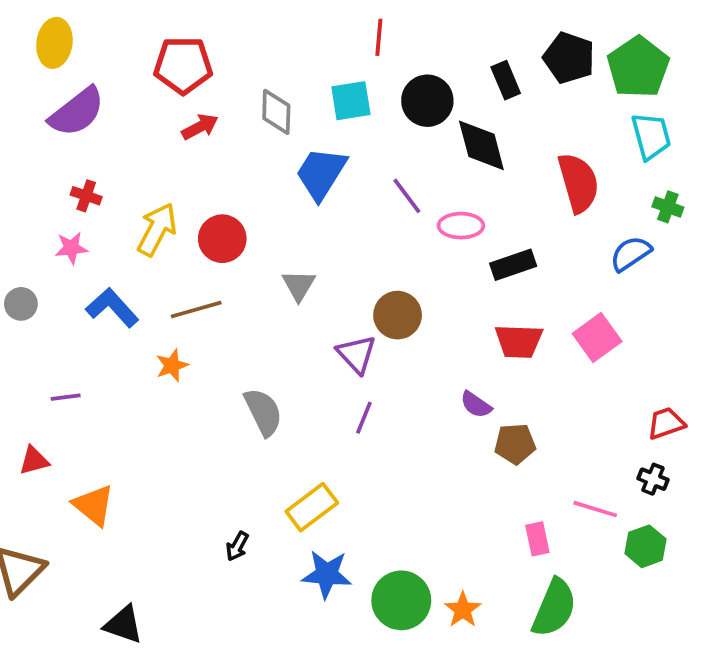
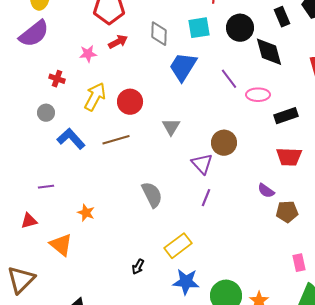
purple semicircle: (77, 112) -> (34, 34), moved
pink star: (71, 248) -> (88, 54), moved
gray circle: (21, 304) -> (46, 113), moved
orange star: (172, 365) -> (86, 213), moved, turned -30

